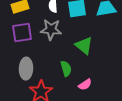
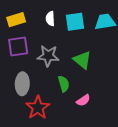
gray star: (51, 30) -> (48, 56), moved

